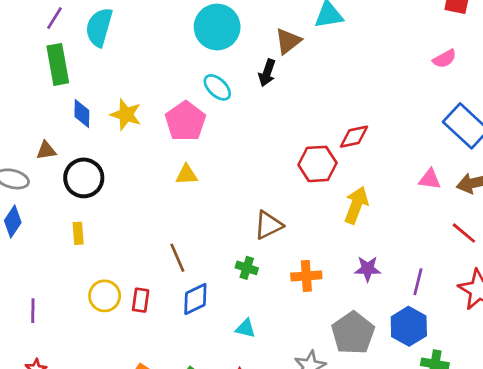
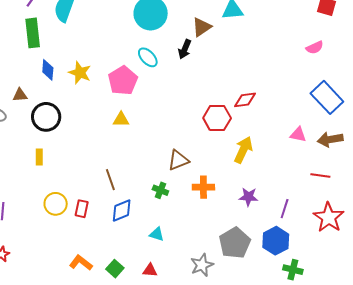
red line: (464, 233) -> (320, 175), turned -36
orange cross: (306, 276) -> (203, 187), moved

